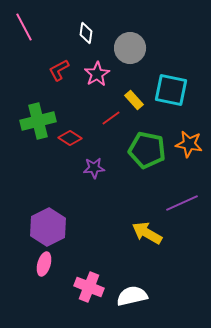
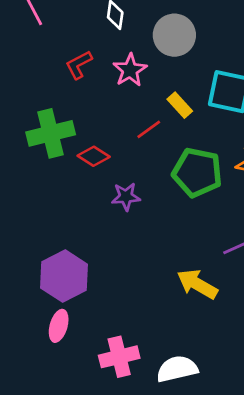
pink cross: (89, 287) -> (119, 357), turned -36

